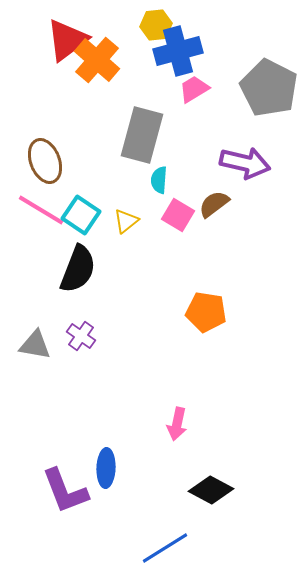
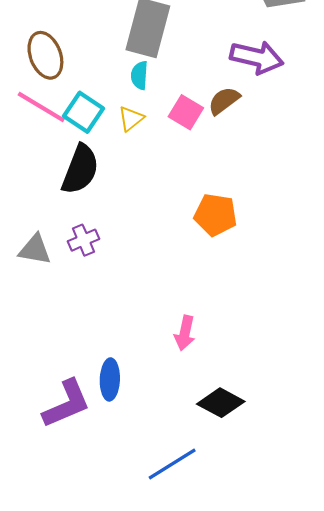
cyan semicircle: (159, 180) -> (139, 75), moved
purple cross: (81, 336) -> (83, 240), turned 32
purple L-shape: (65, 491) -> (67, 404), turned -92

